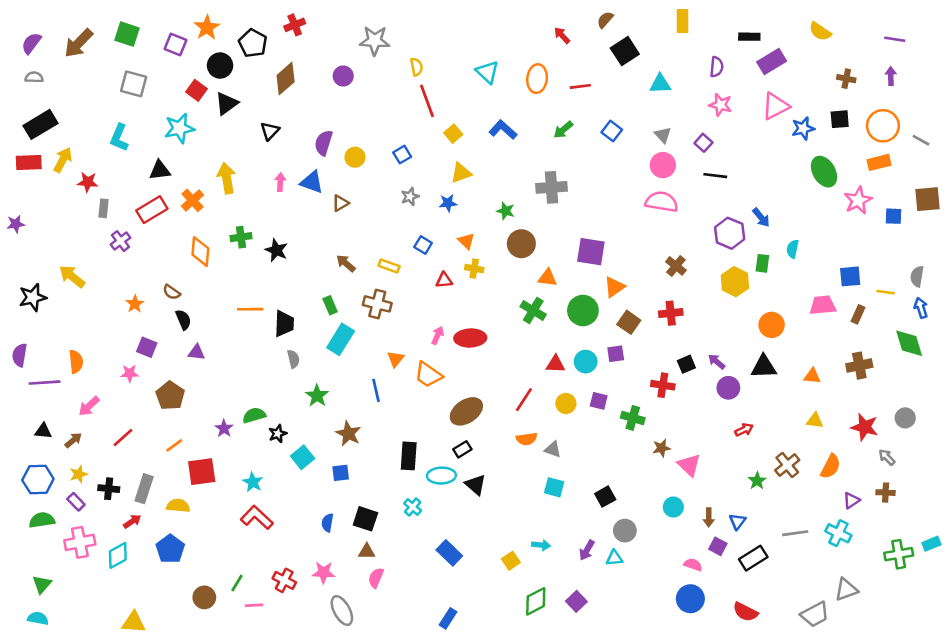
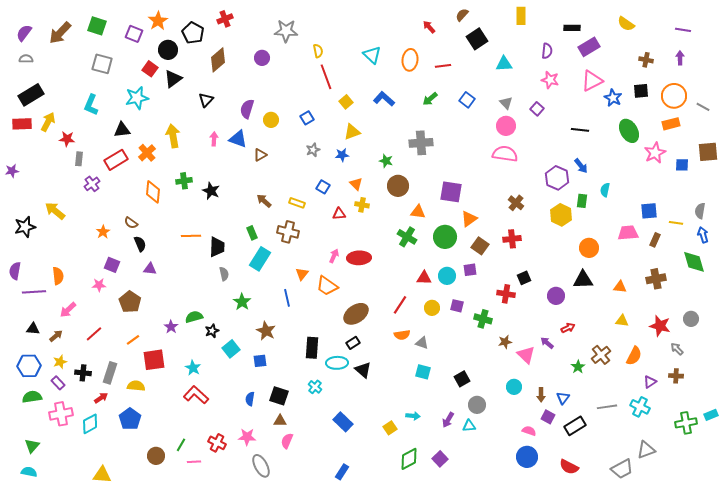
blue star: (803, 128) -> (613, 98), turned -30
black line: (715, 176) -> (580, 130), moved
purple arrow: (717, 362) -> (547, 343), moved

